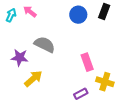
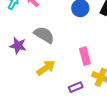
yellow arrow: (33, 79) -> (46, 68), moved

